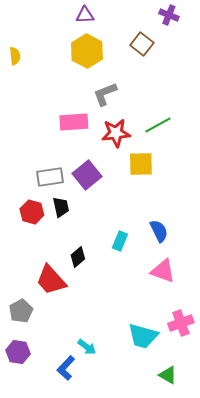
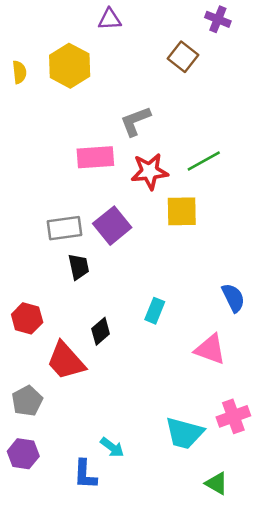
yellow hexagon: (87, 51) -> (70, 66), moved
red hexagon: (32, 212) -> (27, 318), moved
blue semicircle: (159, 231) -> (233, 298), moved
blue L-shape: (66, 368) -> (85, 474), turned -40

